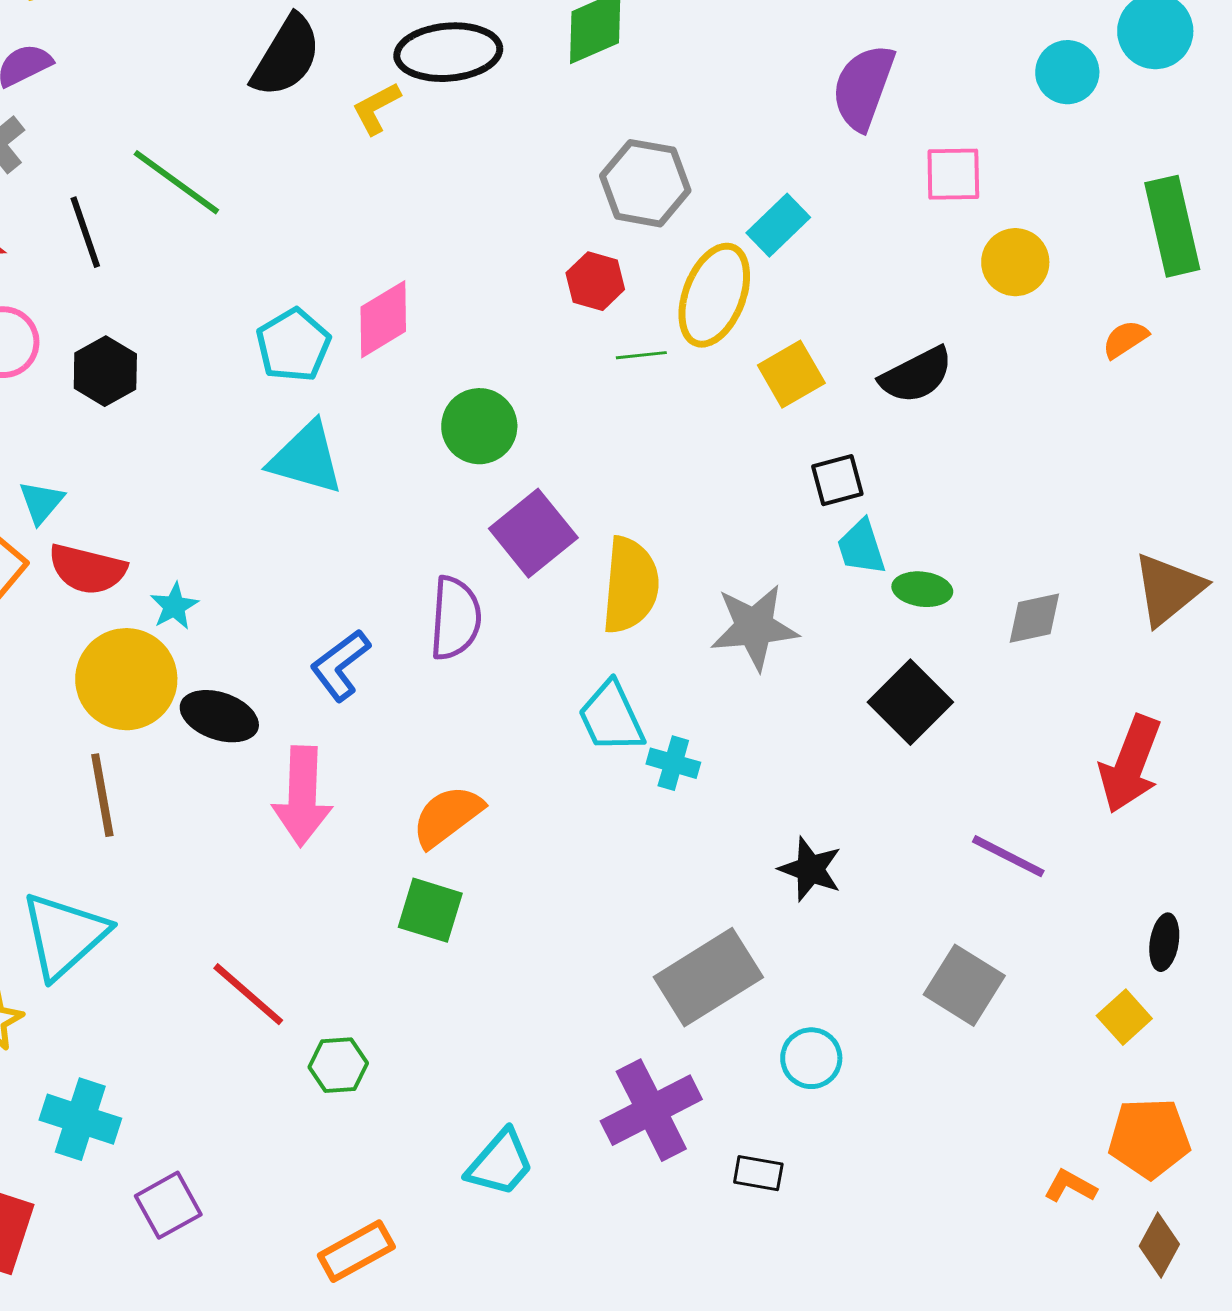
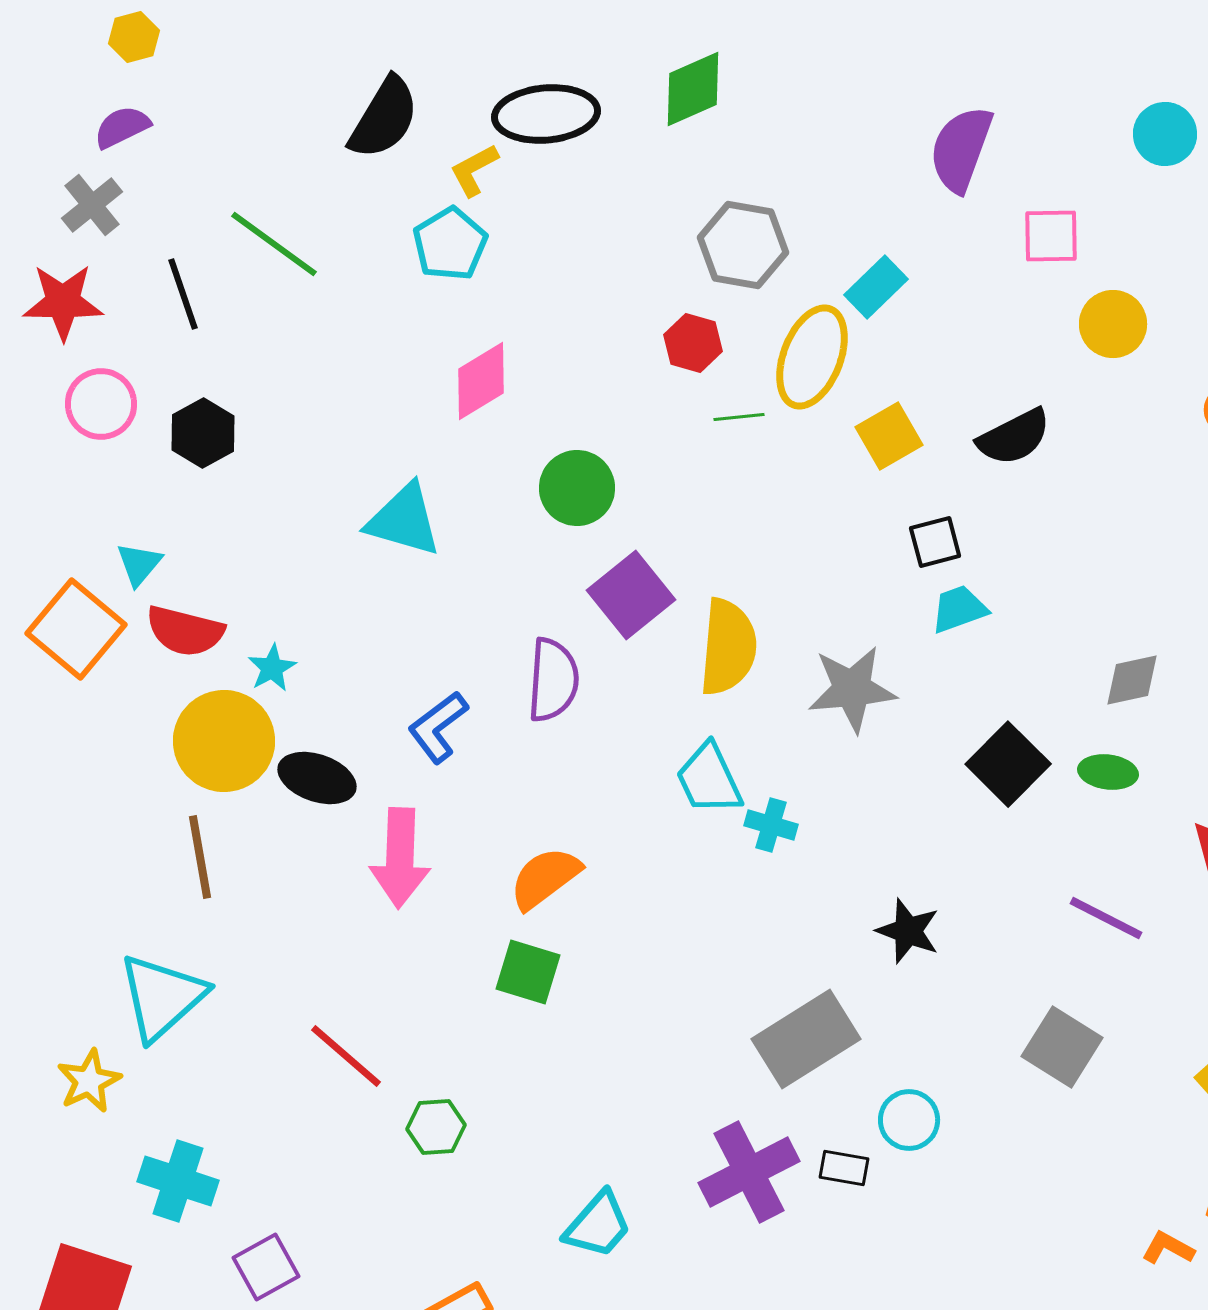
cyan pentagon: (293, 345) -> (450, 244), moved
cyan trapezoid: (861, 547) -> (959, 609), turned 88
green ellipse: (922, 589) -> (1108, 772), moved
black rectangle: (758, 1173) -> (844, 1168), moved

